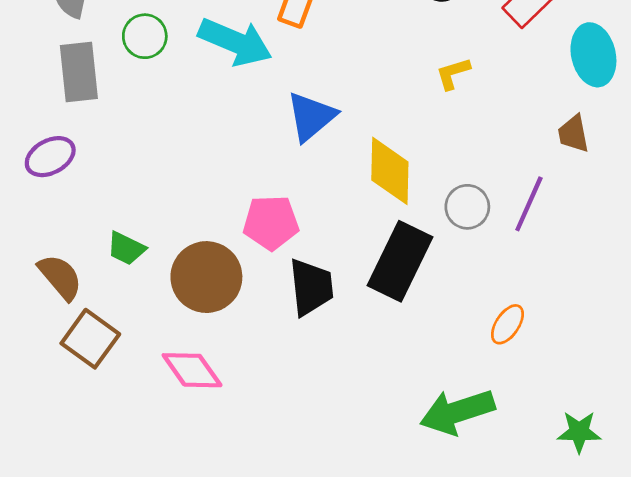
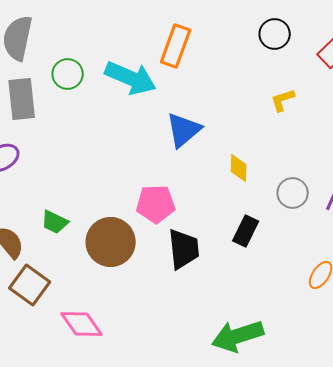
yellow diamond: (390, 171) -> (239, 168), size x0.6
black rectangle: (400, 261) -> (246, 231), size x0.6
pink diamond: (192, 370) -> (82, 324), moved
green arrow: (457, 412) -> (238, 336), moved

